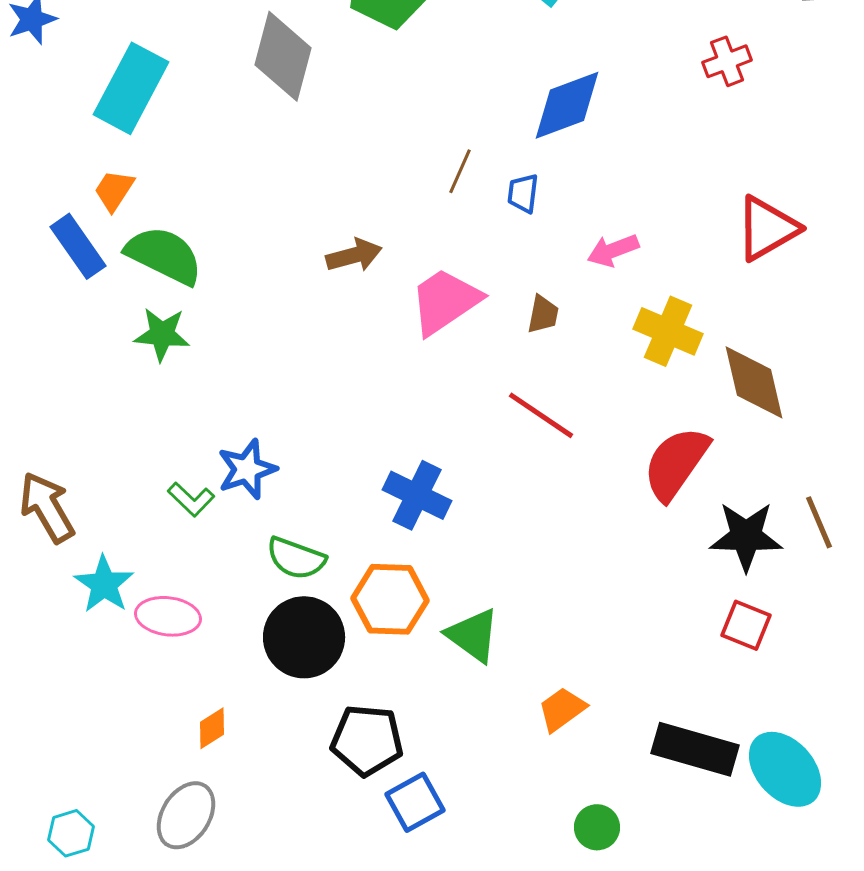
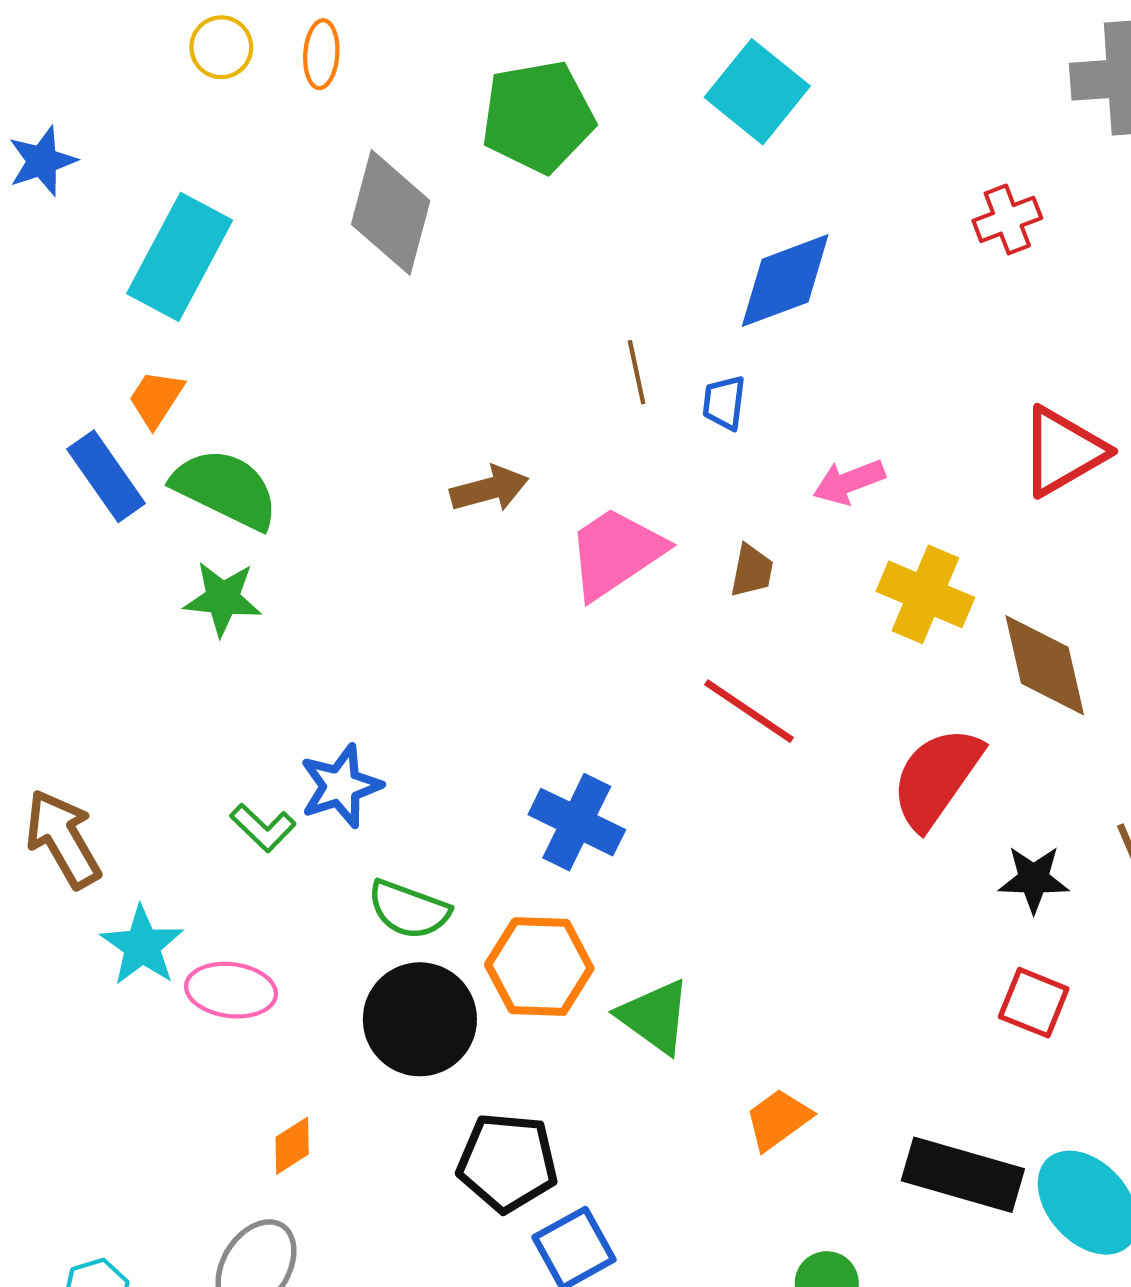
brown line: (460, 171) -> (637, 372), turned -36
black star: (746, 536) -> (1034, 879), size x0.7

